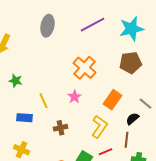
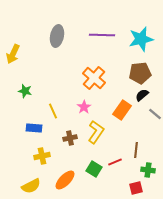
purple line: (92, 25) -> (102, 35), turned 30
black semicircle: (132, 119) -> (142, 95), moved
yellow L-shape: (100, 127) -> (96, 132), moved
yellow cross: (22, 150) -> (42, 156), moved, turned -35

